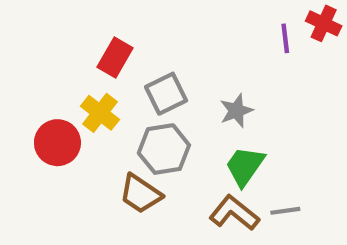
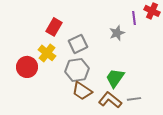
gray star: (236, 111) -> (117, 33), moved
brown trapezoid: (140, 194) -> (82, 91), moved

